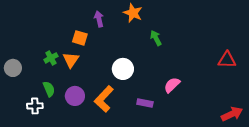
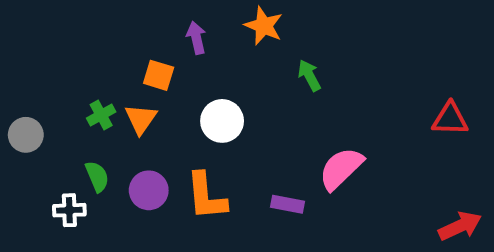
white circle: (123, 69) -> (222, 121), moved
pink semicircle: (172, 85) -> (341, 169), size x1.4
orange L-shape: (104, 99) -> (206, 196), turned -48

